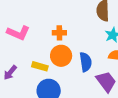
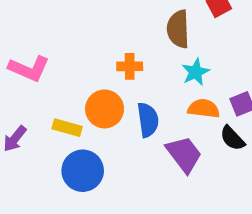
orange cross: (59, 33) -> (130, 66), moved

